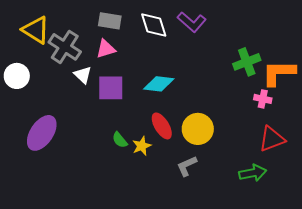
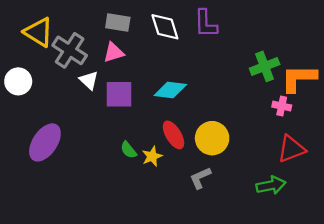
purple L-shape: (192, 22) -> (206, 24), turned 48

